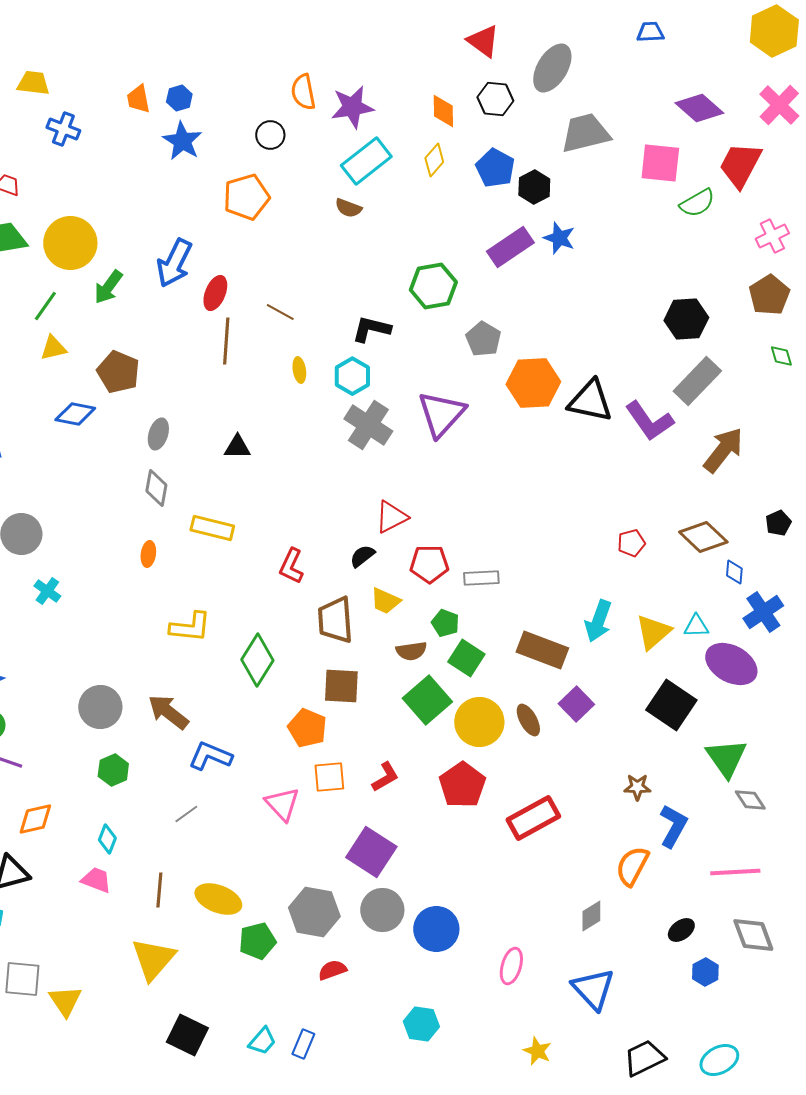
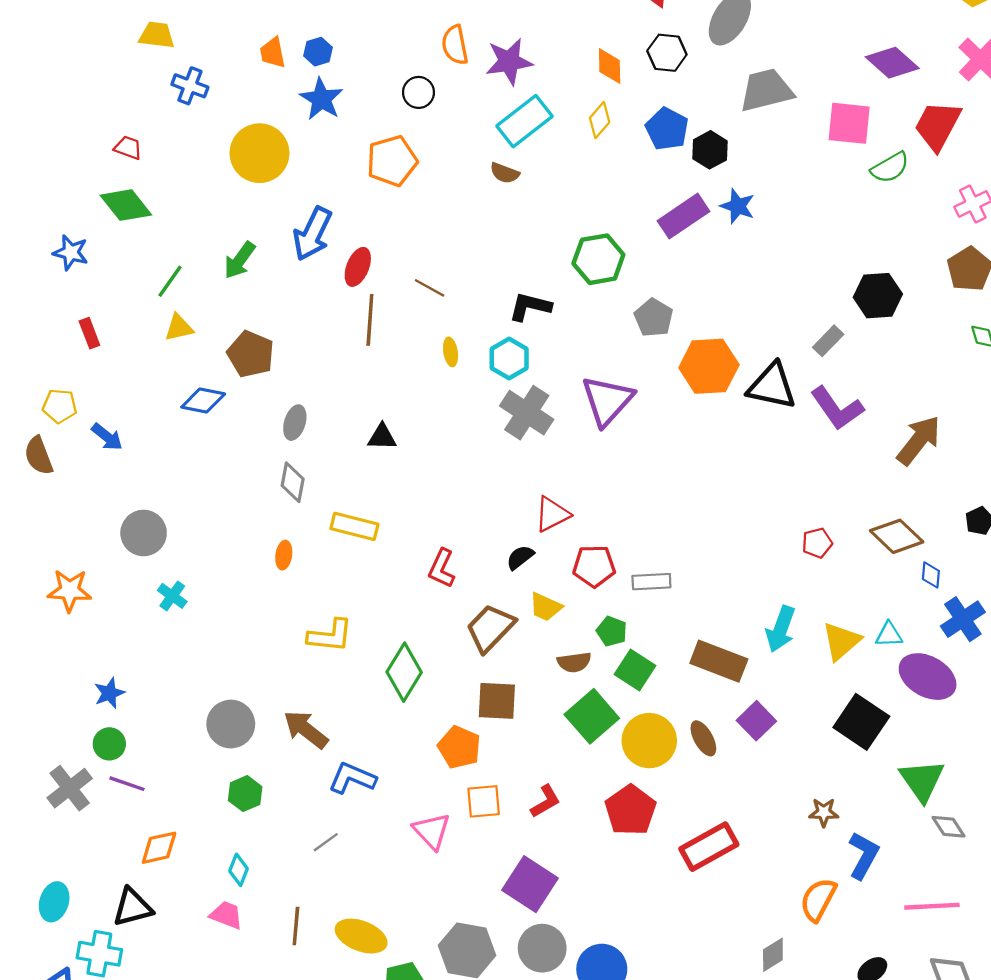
yellow circle: (70, 243) -> (259, 153), moved
gray rectangle: (697, 381) -> (828, 341), moved, size x0.6
brown trapezoid: (335, 620) -> (490, 628), turned 48

